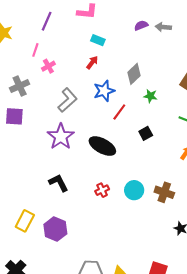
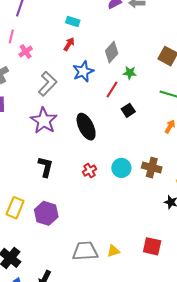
red line: (119, 112) -> (112, 89), moved
black ellipse: (102, 146) -> (86, 127), turned 40
black L-shape: (59, 183) -> (45, 167), turned 45

